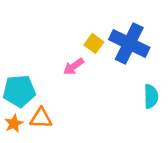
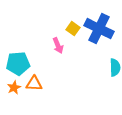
pink arrow: (74, 67) -> (58, 46), turned -77

